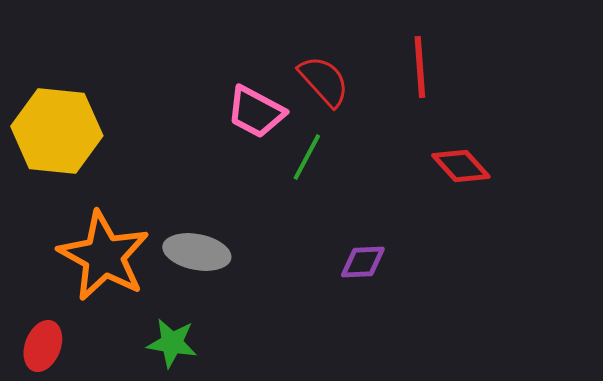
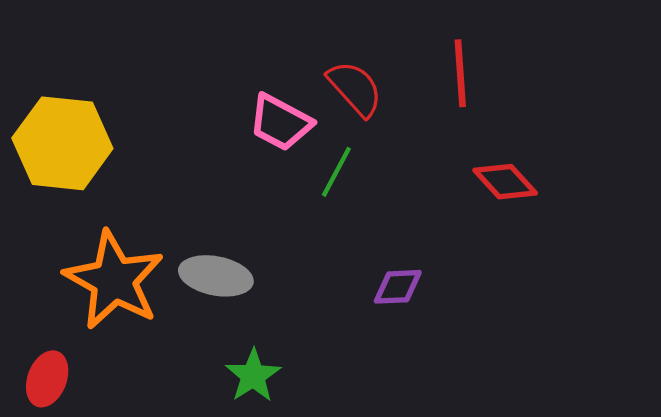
green star: (172, 343) -> (253, 376), moved, turned 30

